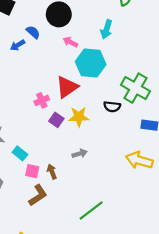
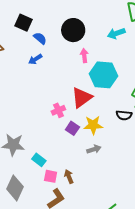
cyan arrow: (106, 29) -> (116, 33), moved, turned 54
blue semicircle: (33, 32) -> (40, 38), moved
pink arrow: (70, 42) -> (84, 56), turned 56
gray arrow: (80, 154) -> (94, 149), moved

